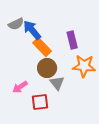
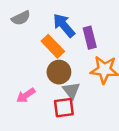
blue arrow: (32, 30) -> (64, 25), moved
red square: (40, 102) -> (64, 108), moved

